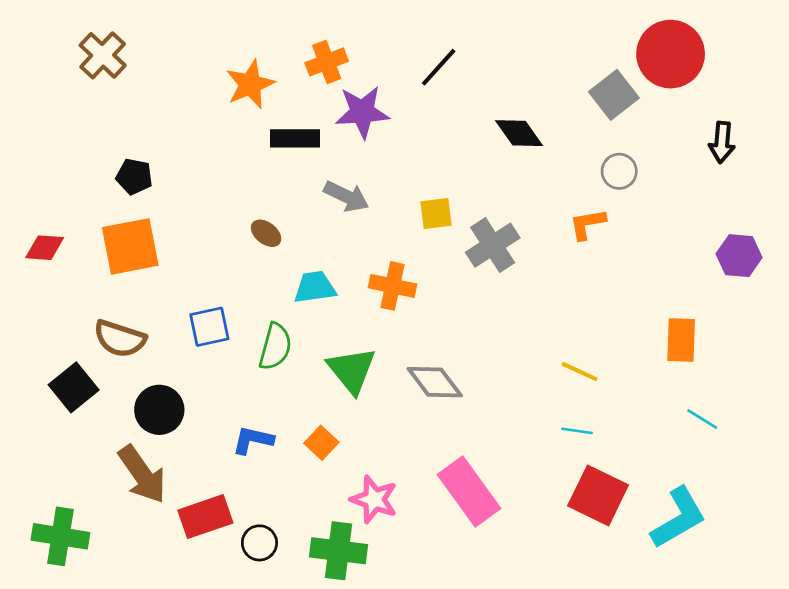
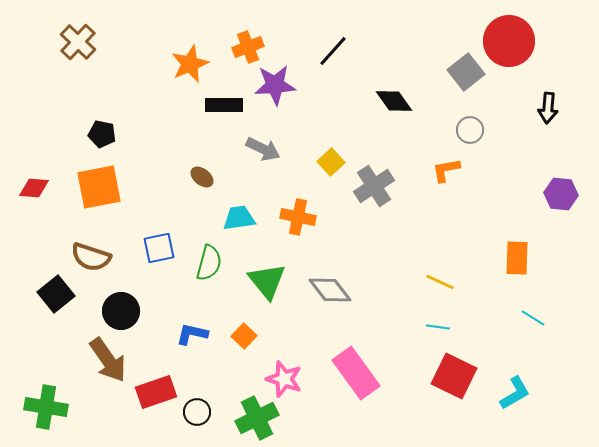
yellow square: (436, 213) -> (331, 162), turned -36
cyan L-shape: (678, 518) -> (515, 393), size x0.7
green cross: (338, 551) -> (257, 418), turned -33

